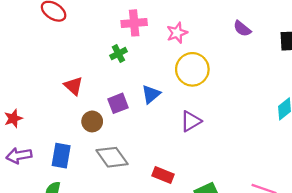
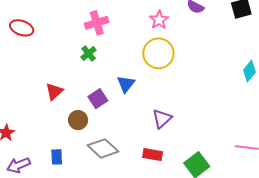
pink star: (177, 33) -> (159, 20), moved
red triangle: (73, 86) -> (54, 92), turned 48
purple triangle: (191, 121) -> (162, 119), moved
blue rectangle: (61, 156) -> (57, 157), size x0.7

